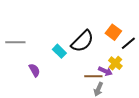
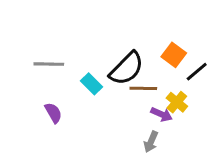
gray line: (15, 42) -> (49, 64), moved
brown line: (93, 76) -> (143, 88), moved

